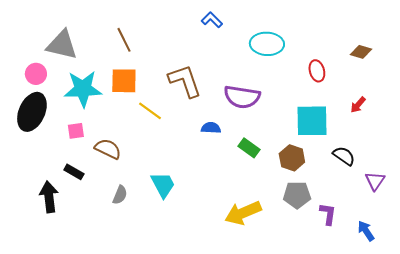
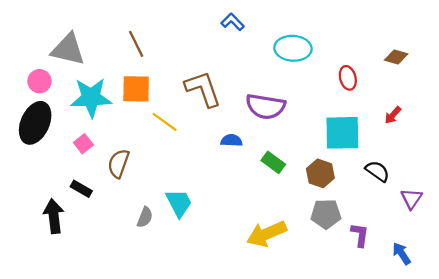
pink square: (76, 131) -> (83, 144), turned -30
brown semicircle: (108, 149) -> (119, 163), turned -96
gray semicircle: (120, 195) -> (145, 217), moved

